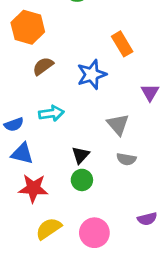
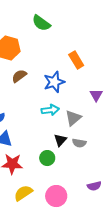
cyan arrow: (51, 113) -> (50, 110), moved
gray triangle: (118, 124) -> (73, 118), turned 30
black triangle: (81, 155) -> (60, 140), moved

